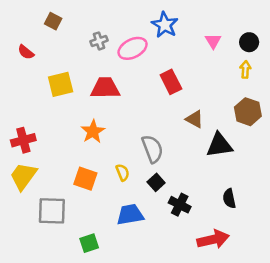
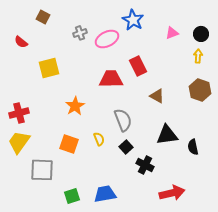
pink triangle: (213, 41) -> (172, 33), turned 40
red trapezoid: (105, 88) -> (111, 79), moved
black triangle: (219, 145) -> (167, 135), moved
black semicircle: (229, 198) -> (193, 147), moved
blue trapezoid: (130, 215) -> (105, 194), moved

